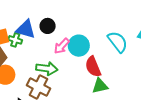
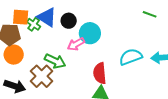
cyan semicircle: (118, 42) -> (131, 57), turned -90
cyan circle: (79, 46) -> (90, 33), moved

